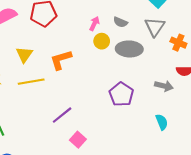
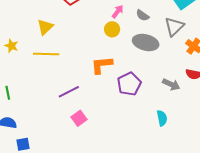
yellow circle: (102, 41) -> (112, 29), moved
orange L-shape: (61, 60) -> (102, 65), moved

